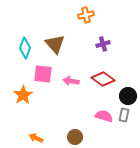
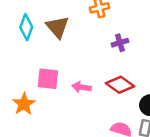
brown triangle: (55, 44) -> (57, 27), moved
cyan diamond: (25, 48) -> (26, 27), moved

